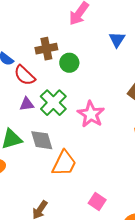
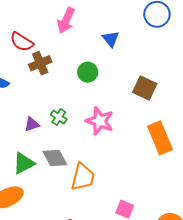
green circle: (69, 63) -> (88, 72), moved
red semicircle: (25, 75) -> (22, 42), moved
green cross: (53, 103) -> (59, 117), size x0.6

